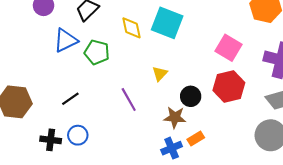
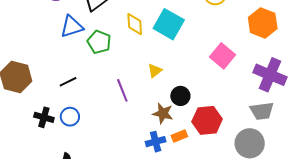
red hexagon: (229, 86) -> (207, 120), moved

